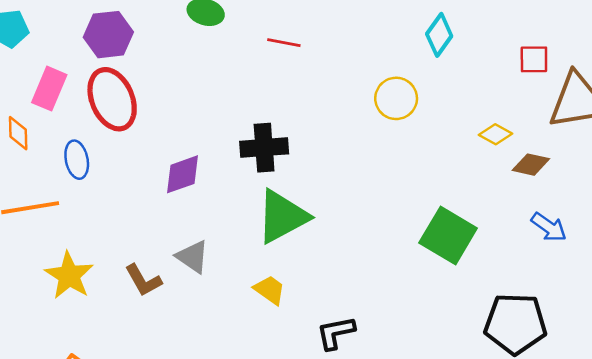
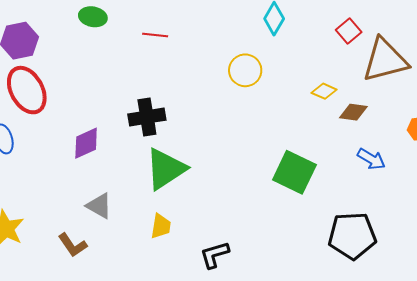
red square: (534, 59) -> (349, 31), turned -35
brown L-shape: (143, 280) -> (73, 245), moved
yellow trapezoid: (270, 290) -> (161, 226), turned 68

